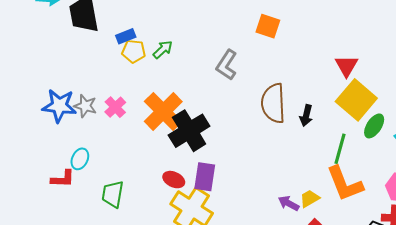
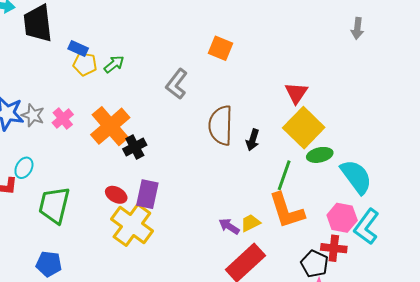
blue rectangle: (126, 36) -> (78, 48), turned 42
green ellipse: (374, 126) -> (320, 155), turned 40
black cross: (189, 131) -> (135, 147), size x0.6
green trapezoid: (113, 194) -> (54, 205), size x1.4

